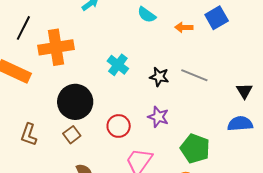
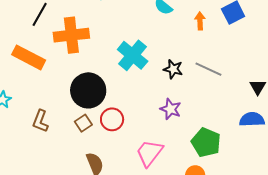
orange arrow: (184, 27) -> (200, 21), turned 84
cyan cross: (118, 65) -> (133, 55), size x1.4
red circle: (119, 126) -> (112, 119), moved

